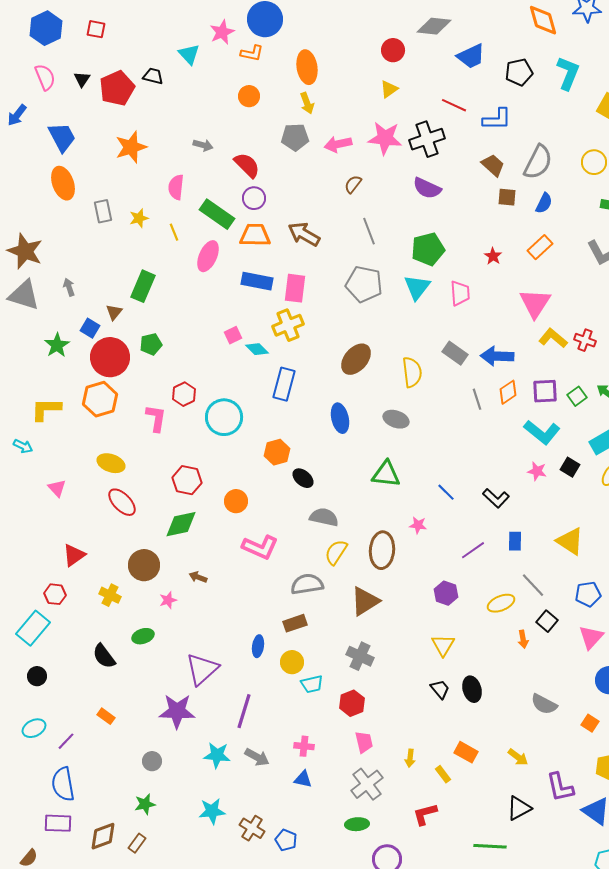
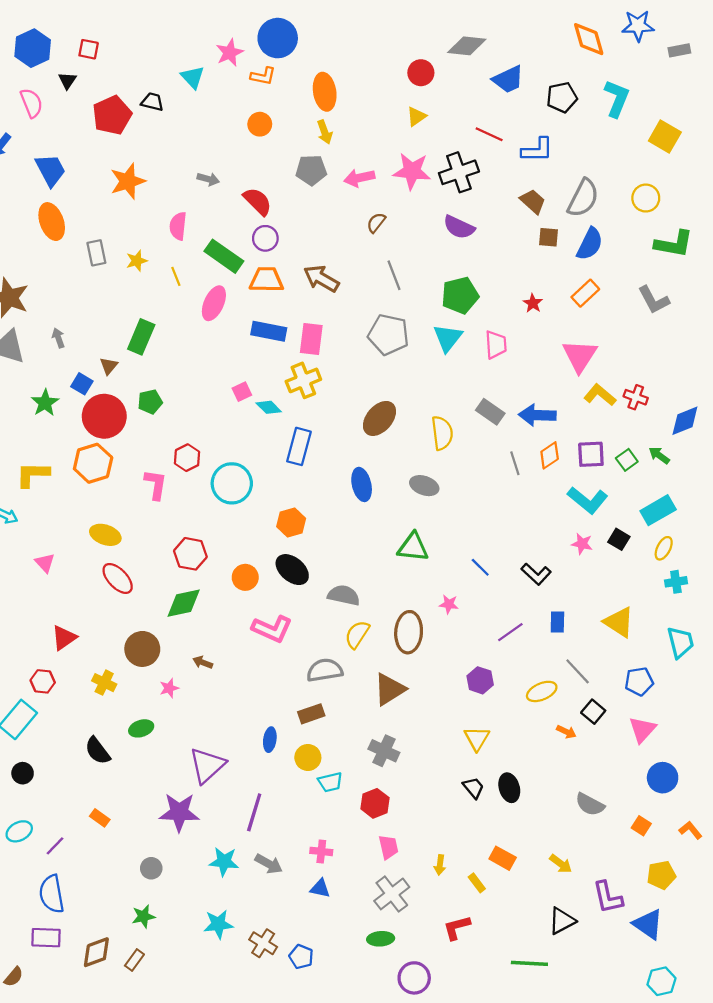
black triangle: (82, 79) -> (67, 81), moved
blue semicircle: (544, 203) -> (590, 244), size x1.4
black ellipse: (303, 478) -> (292, 570), moved, size x1.4
orange arrow: (523, 639) -> (566, 732), turned -54

